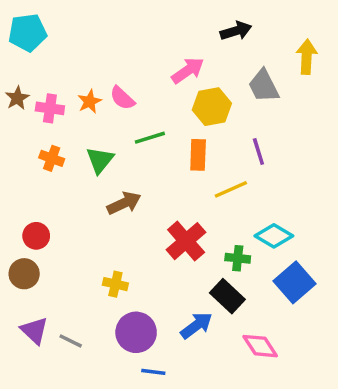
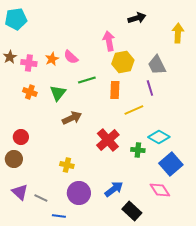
pink arrow: (188, 70) -> (109, 41), turned -66
gray trapezoid: (264, 86) -> (157, 65), moved
black rectangle: (227, 296) -> (132, 211), moved
pink diamond: (260, 346) -> (160, 190), moved
blue line: (153, 372) -> (59, 216), moved

